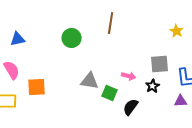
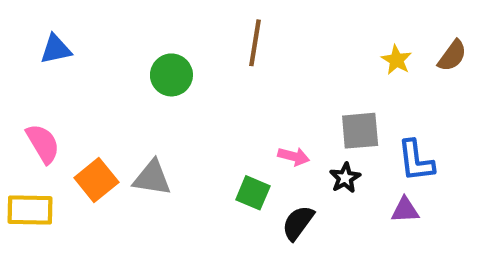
blue triangle: (18, 39) -> (56, 49), moved
gray triangle: (90, 81) -> (152, 178), moved
orange square: (37, 87) -> (96, 180), turned -36

